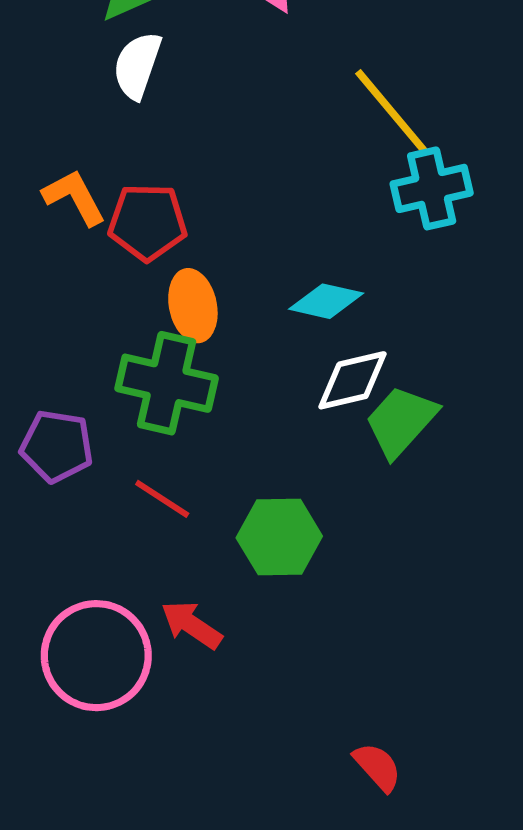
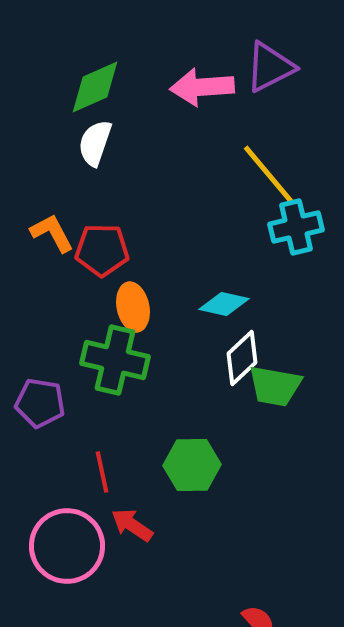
white diamond: (353, 380) -> (242, 358), turned -30
green trapezoid: (401, 421) -> (275, 386), turned -122
red line: (162, 499) -> (102, 472), moved, turned 45

